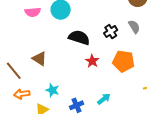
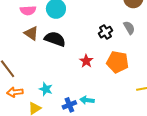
black semicircle: (79, 38) -> (55, 39), moved
brown triangle: (39, 59) -> (31, 33), moved
cyan arrow: (104, 99) -> (87, 100), moved, turned -136

